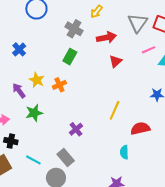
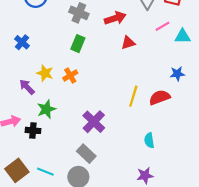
red triangle: (116, 61) -> (128, 43), turned 32
red semicircle: (140, 128) -> (160, 97), moved
purple cross: (76, 129) -> (94, 122), size x1.5
black cross: (11, 141) -> (33, 130), moved
cyan line: (33, 160) -> (45, 172), moved

